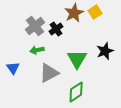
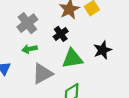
black cross: (56, 29) -> (61, 34), moved
green triangle: (77, 59) -> (72, 59), turned 50

